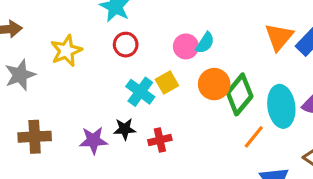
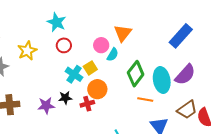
orange triangle: (279, 37) -> (123, 33), moved
cyan semicircle: (205, 43) -> (113, 55), moved
orange circle: (214, 84) -> (97, 89), moved
orange line: (254, 137) -> (145, 100), turned 63

